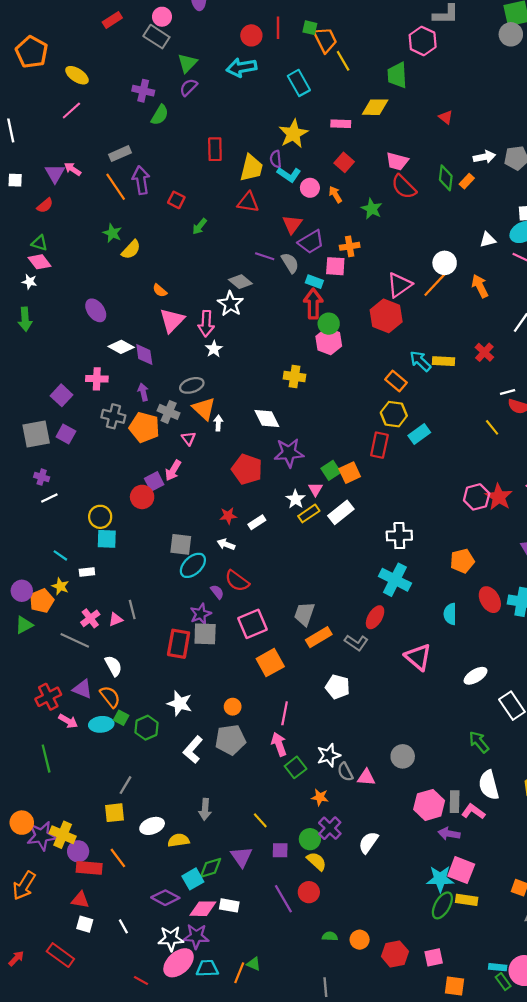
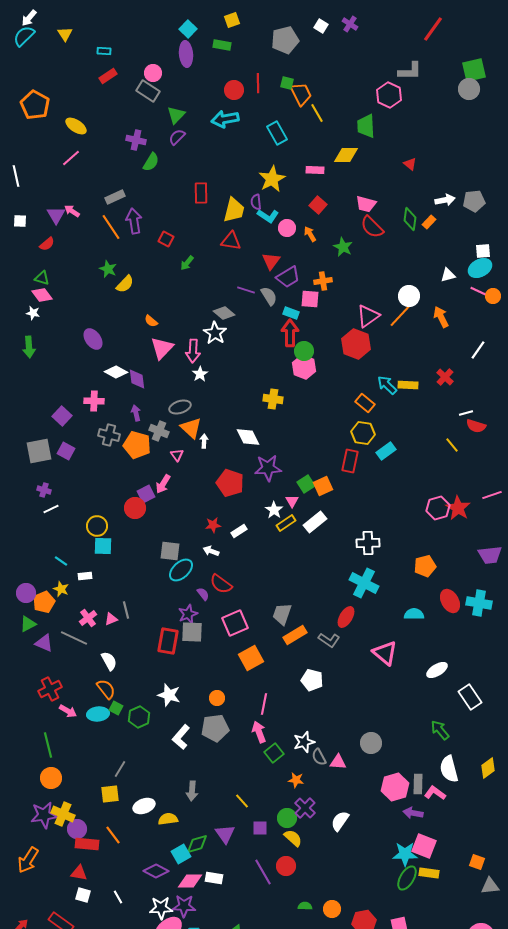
cyan semicircle: (450, 614) -> (414, 614), turned 90
purple triangle: (82, 689) -> (44, 643), moved
orange circle: (22, 823) -> (51, 778), moved

